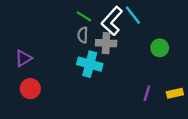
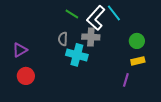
gray semicircle: (83, 35) -> (63, 39), moved
yellow rectangle: (175, 93) -> (138, 61), moved

